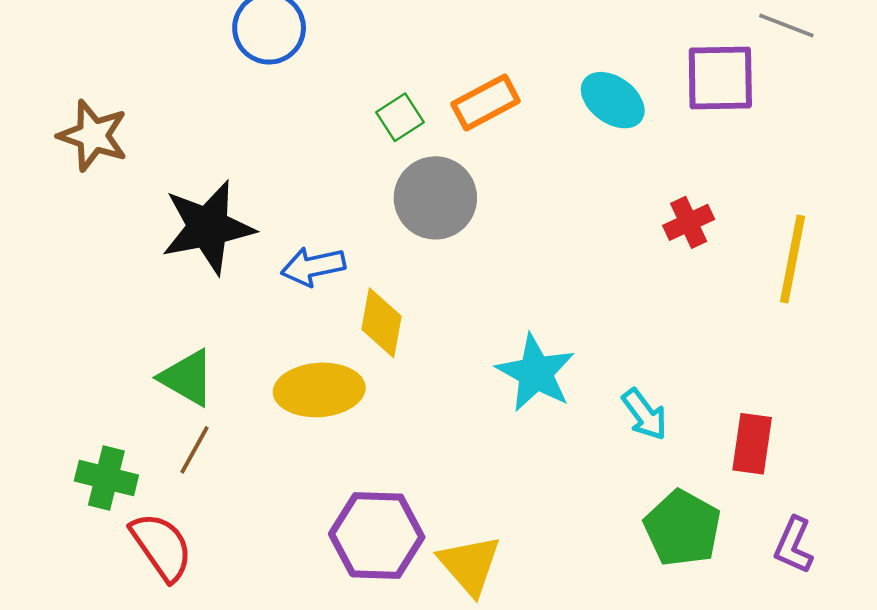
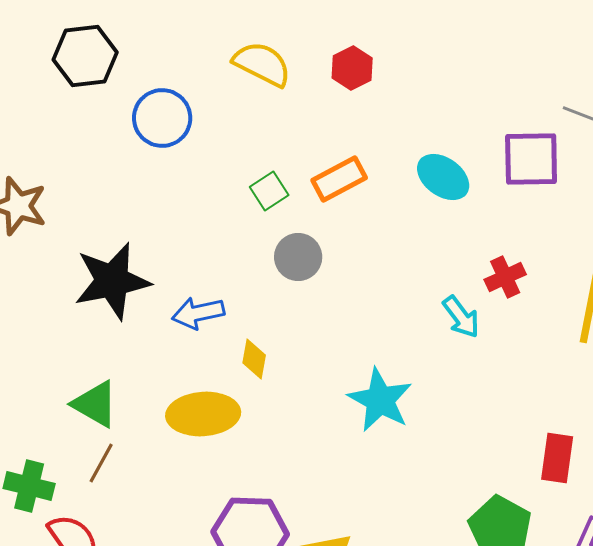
gray circle: (435, 198) -> (298, 257), size x0.7
yellow diamond: (382, 323) -> (254, 359), size x0.7
cyan arrow: (645, 414) -> (461, 317), moved

